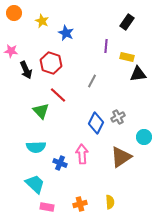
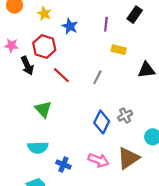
purple line: (106, 46) -> (106, 24), moved
yellow rectangle: (127, 57) -> (119, 50), moved
red hexagon: (51, 63) -> (44, 46), moved
red line: (58, 95) -> (61, 75), moved
pink arrow: (82, 154) -> (98, 160), moved, turned 114

